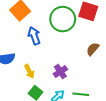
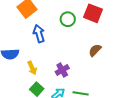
green circle: (63, 19) -> (68, 19), size x0.6

